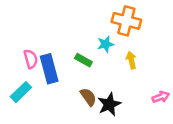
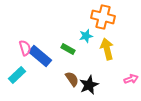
yellow arrow: (131, 60) -> (107, 49), size x1.5
blue rectangle: (49, 69) -> (40, 56), turned -35

